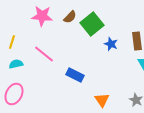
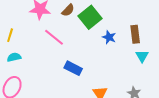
pink line: (44, 54) -> (54, 37), moved

